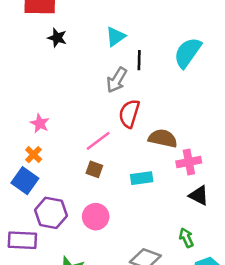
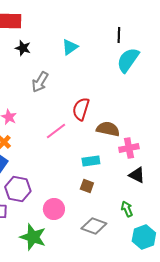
black line: (139, 60) -> (119, 35), moved
gray arrow: (117, 80) -> (40, 82), moved
brown square: (94, 169) -> (87, 186), moved
pink circle: (96, 217) -> (54, 209), moved

